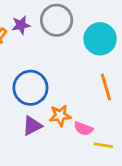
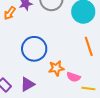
purple triangle: (32, 126) -> (27, 84), moved

